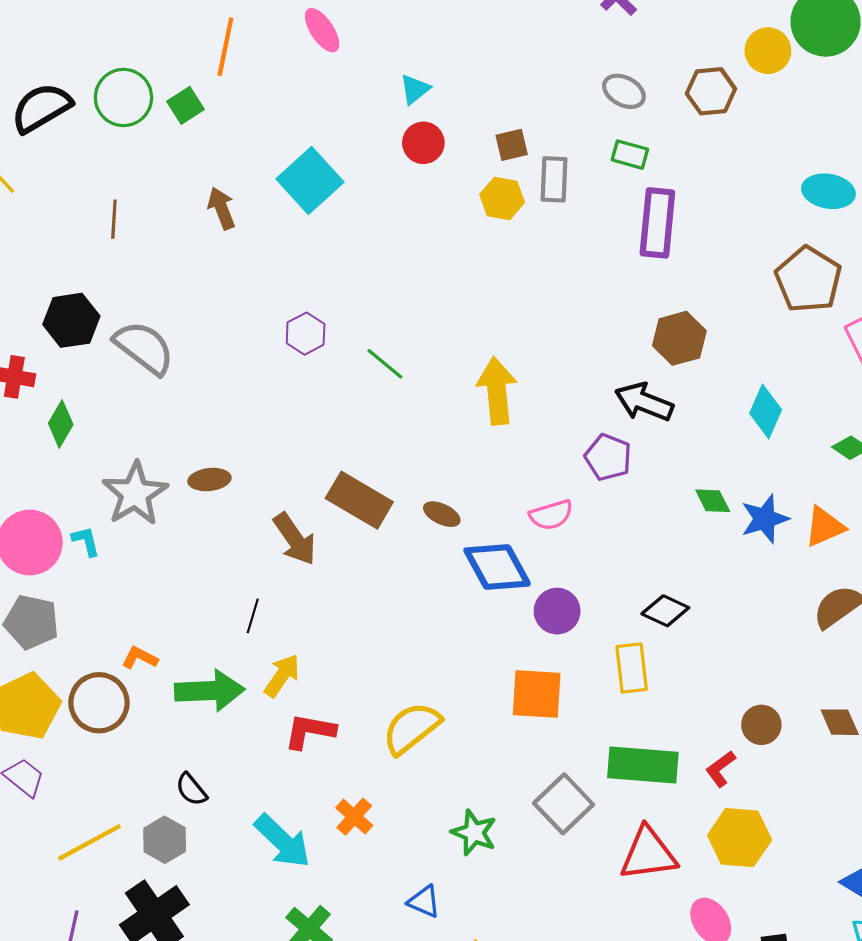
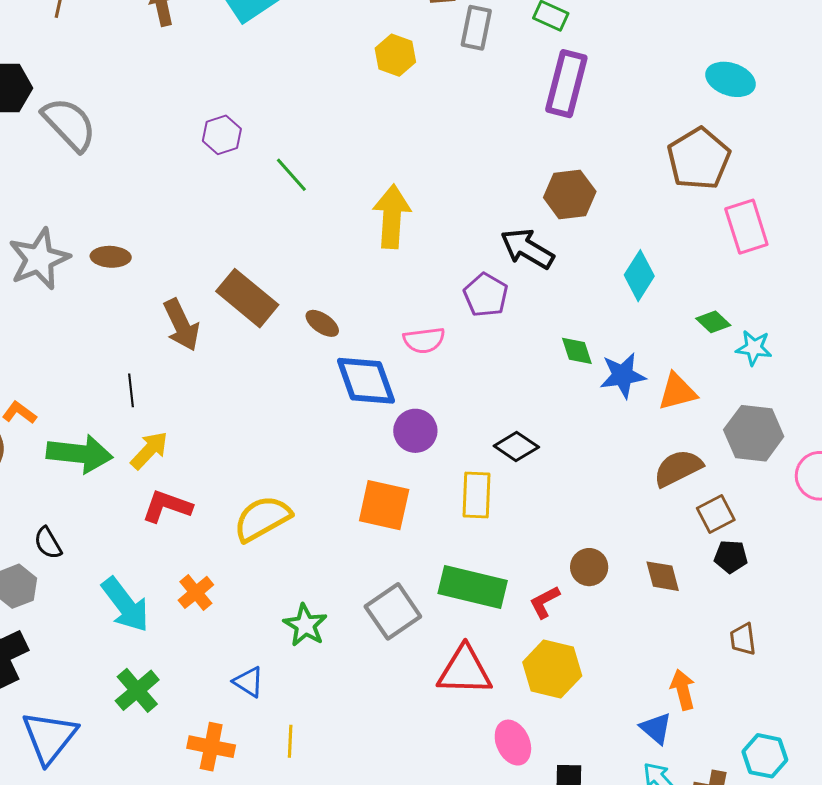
yellow hexagon: (502, 198) -> (395, 55), moved
black line: (253, 616) -> (131, 390), turned -32

